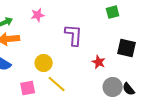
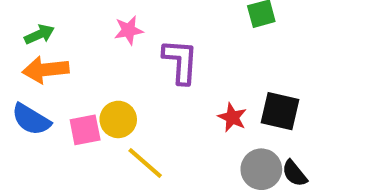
pink star: (38, 15) -> (129, 30), moved
black square: (127, 48) -> (280, 111), moved
pink square: (28, 88) -> (85, 130), moved

